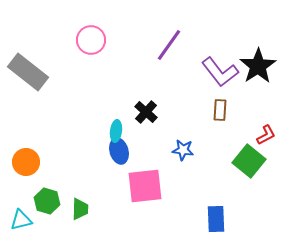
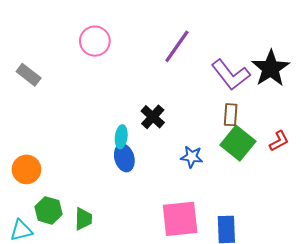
gray rectangle: (28, 72) -> (29, 75), size x0.6
green square: (249, 161) -> (238, 143), moved
pink square: (145, 186) -> (180, 219), moved

